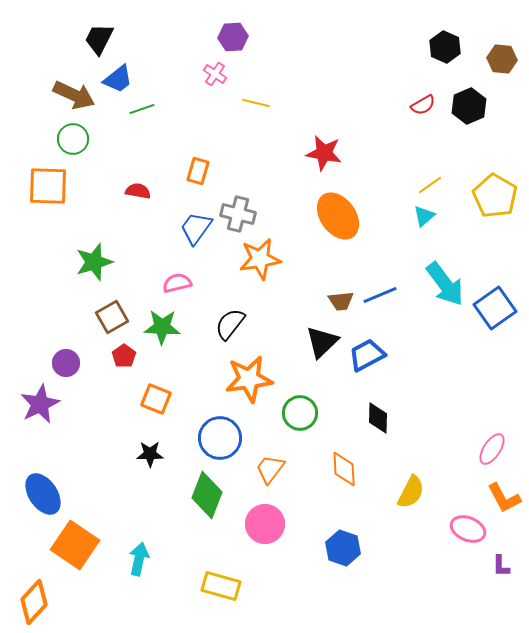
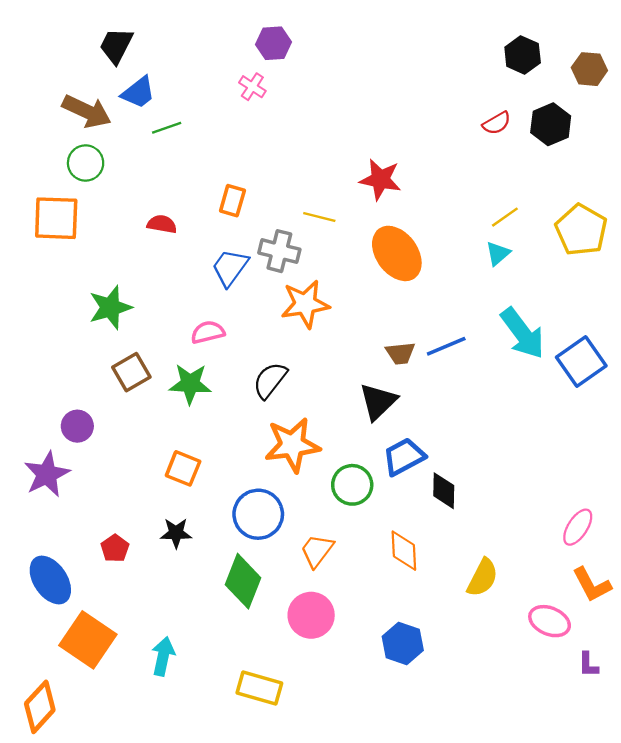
yellow line: (256, 103) -> (319, 217), moved
blue trapezoid: (367, 355) -> (404, 457), moved
red pentagon: (124, 356) -> (115, 548), moved

